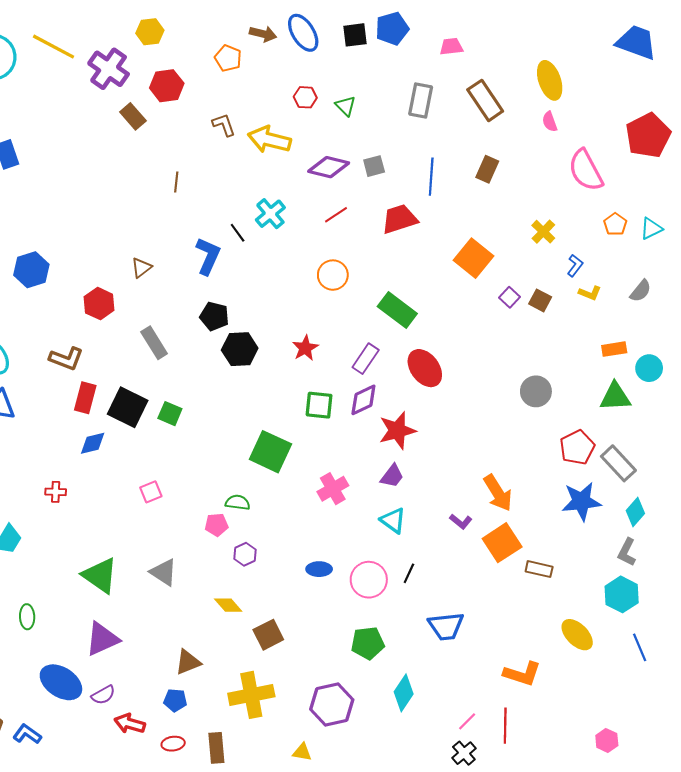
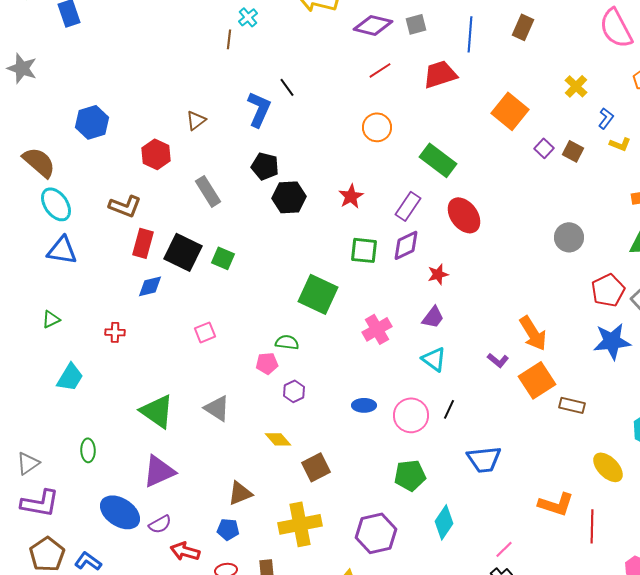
cyan cross: (270, 214) -> (248, 17), moved, size x0.7
red star: (397, 431) -> (438, 274), size x0.6
red line: (505, 726) -> (592, 526), moved

